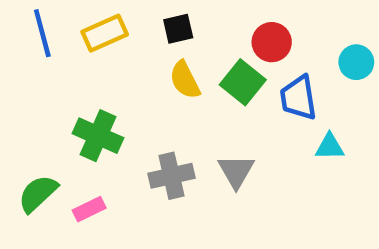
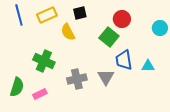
yellow semicircle: (185, 80) -> (68, 32), moved
blue trapezoid: (298, 98) -> (124, 60), moved
green semicircle: (38, 194) -> (17, 87), turned 150

